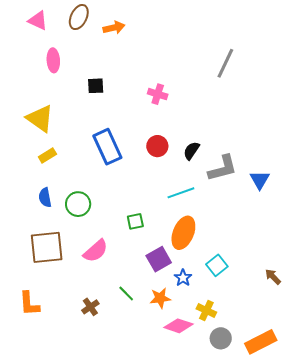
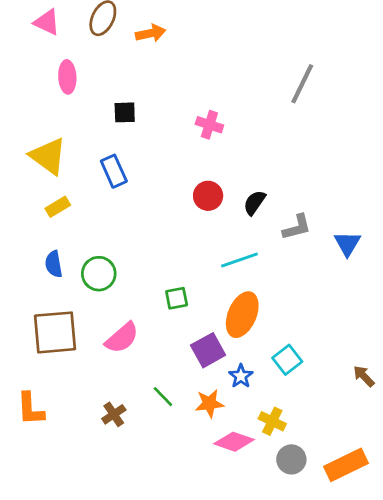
blue rectangle: (107, 147) -> (114, 171), moved, size x0.7
gray L-shape: (223, 168) -> (297, 227), size x0.7

